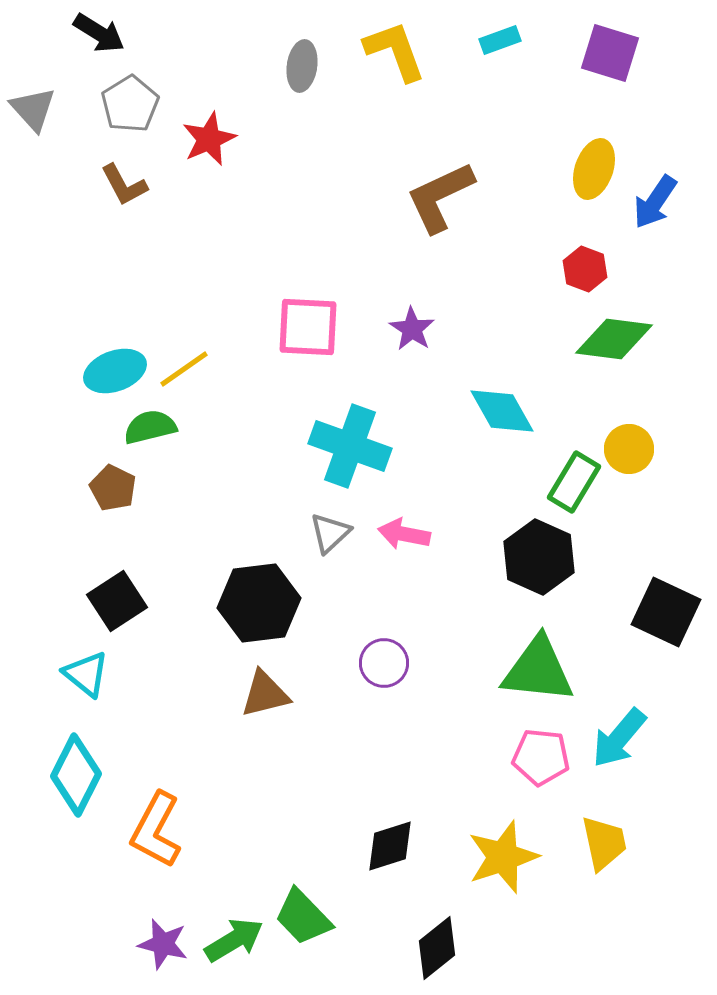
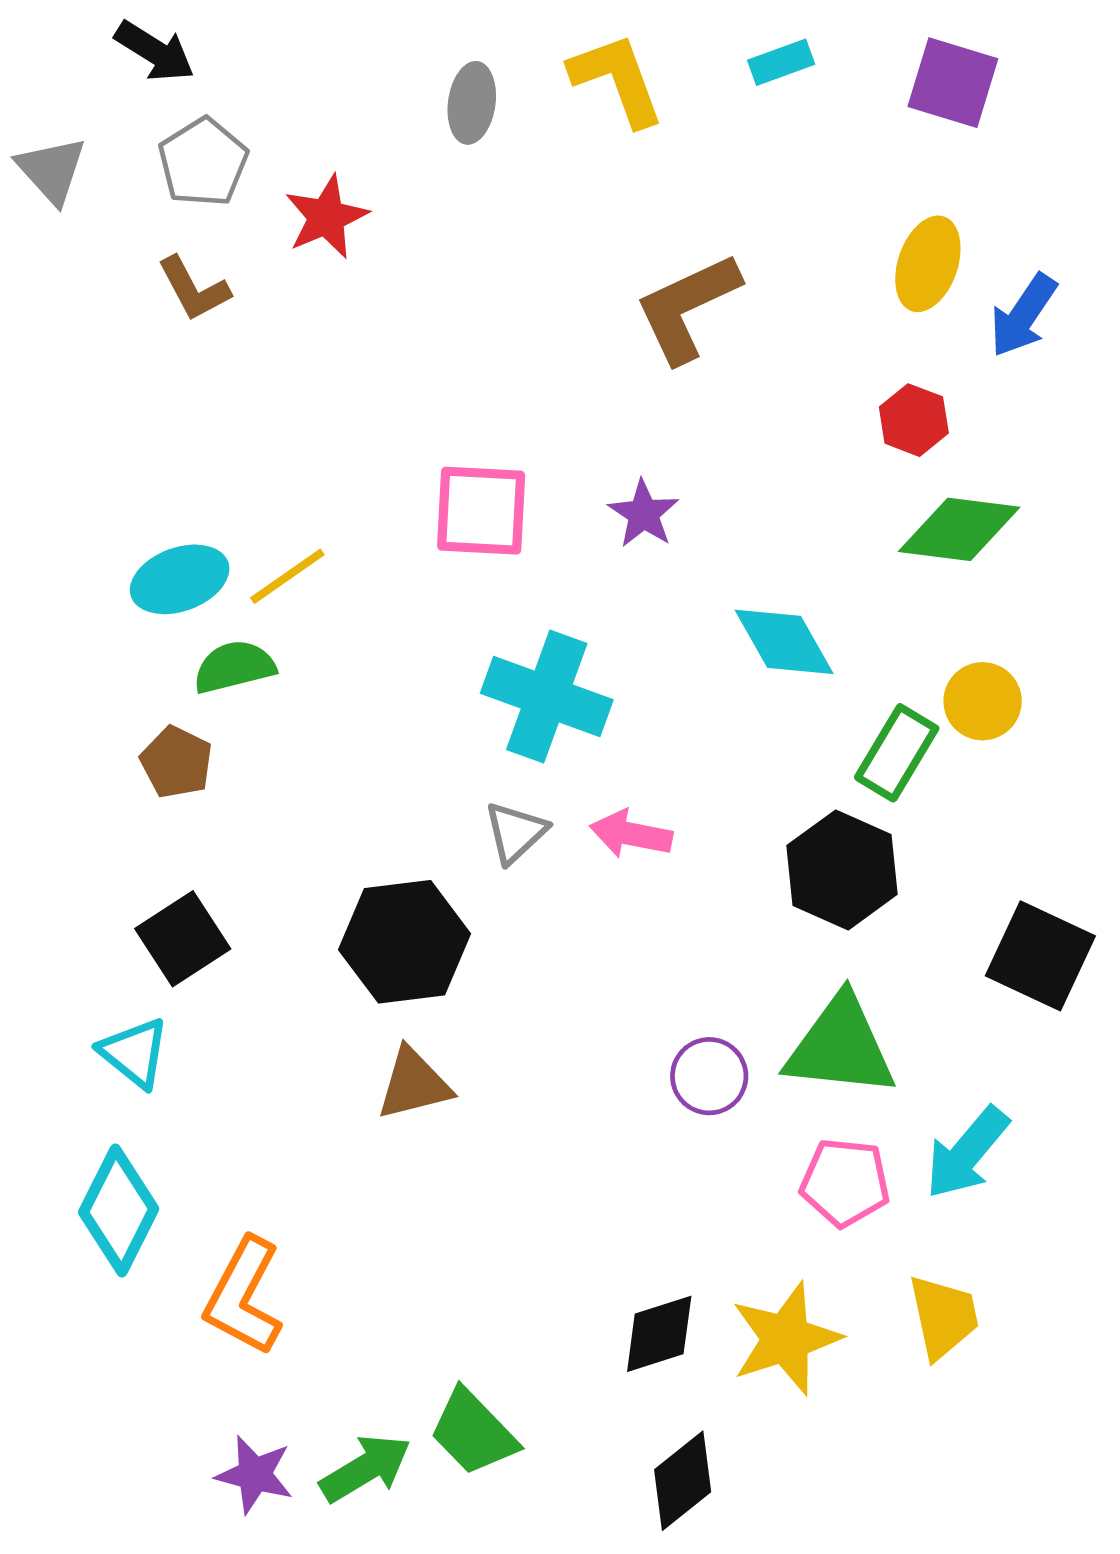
purple circle: (384, 663) -> (709, 1076), moved
black diamond: (390, 846) -> (659, 1334), moved

